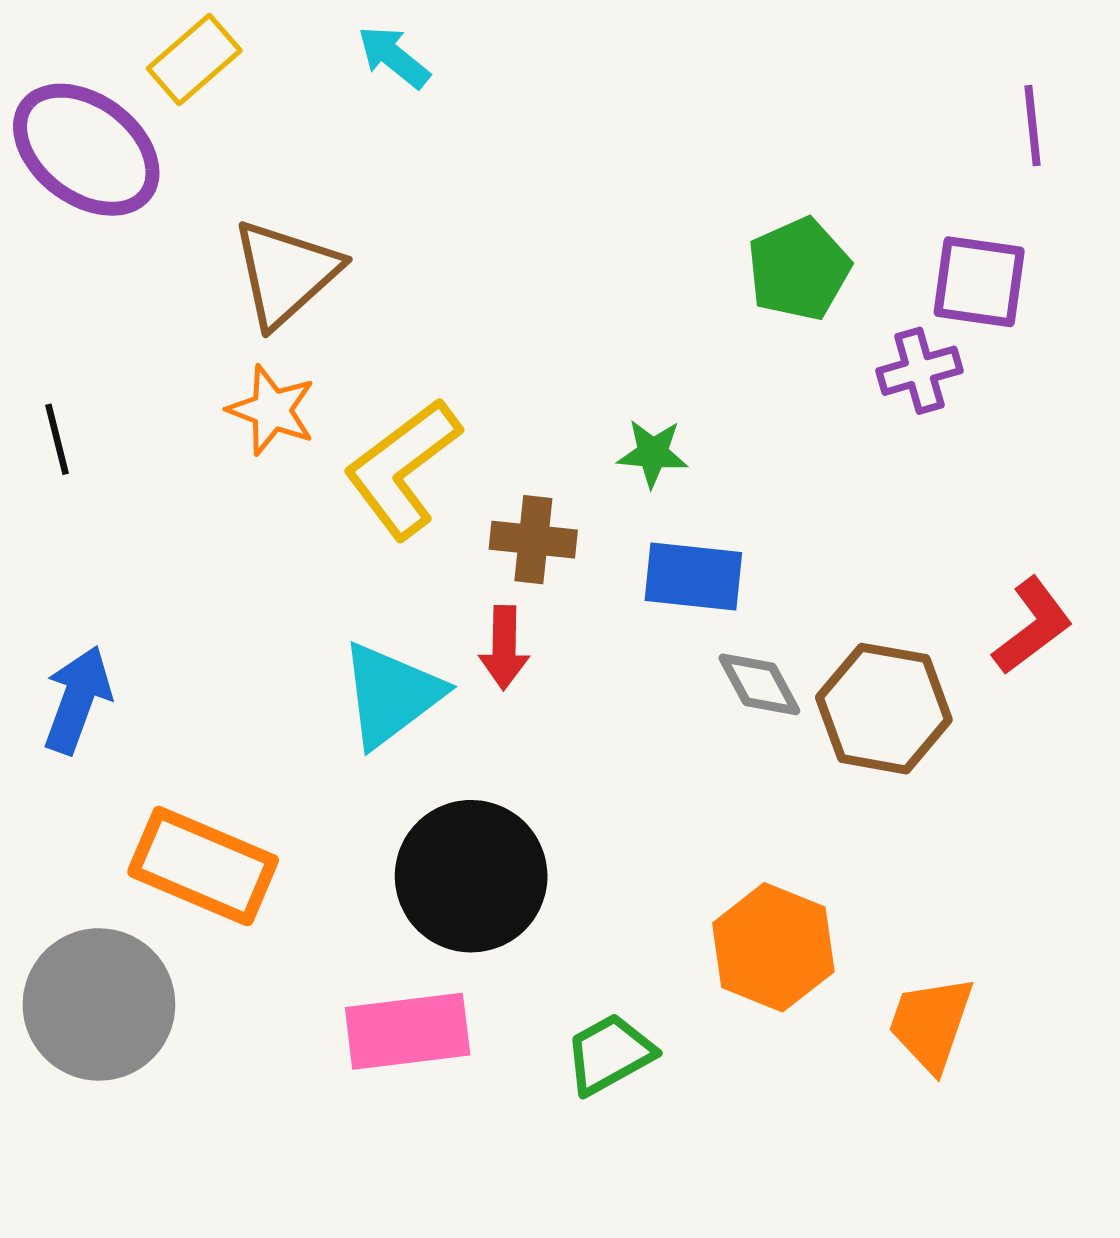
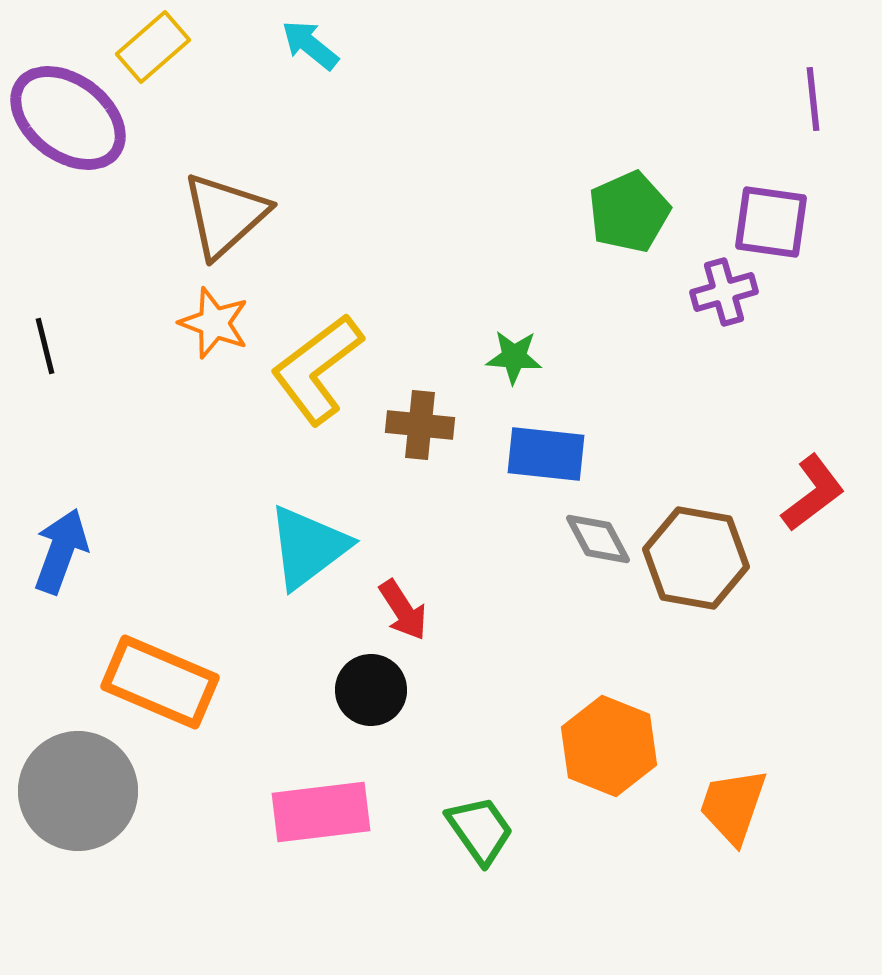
red arrow: (504, 648) -> (403, 610), moved, turned -34
black circle: (471, 876) -> (371, 690), size x0.6
green trapezoid: (610, 1054) -> (480, 830), turned 84

